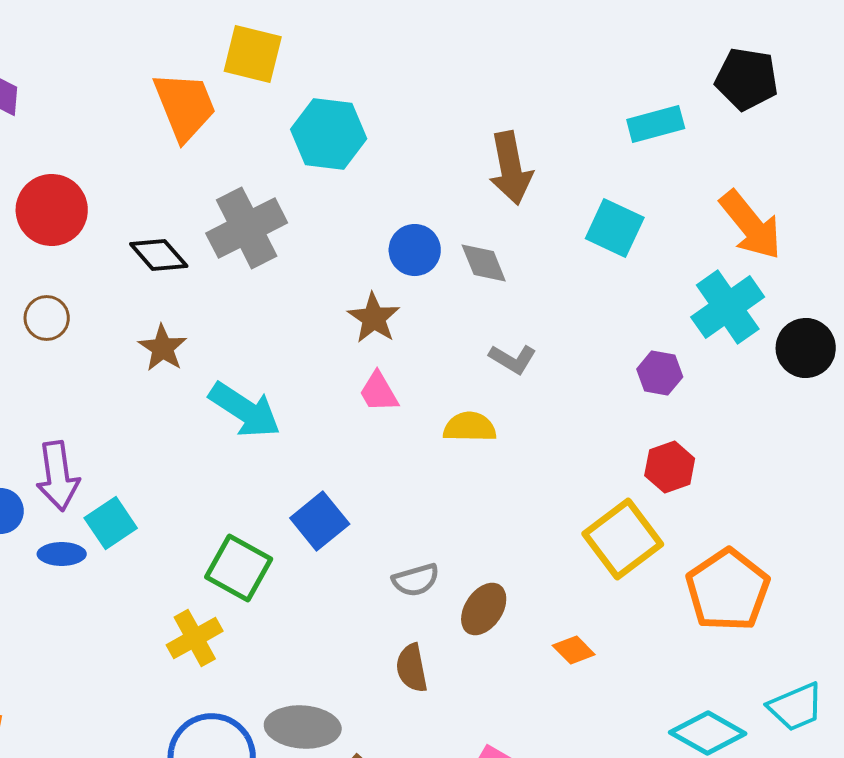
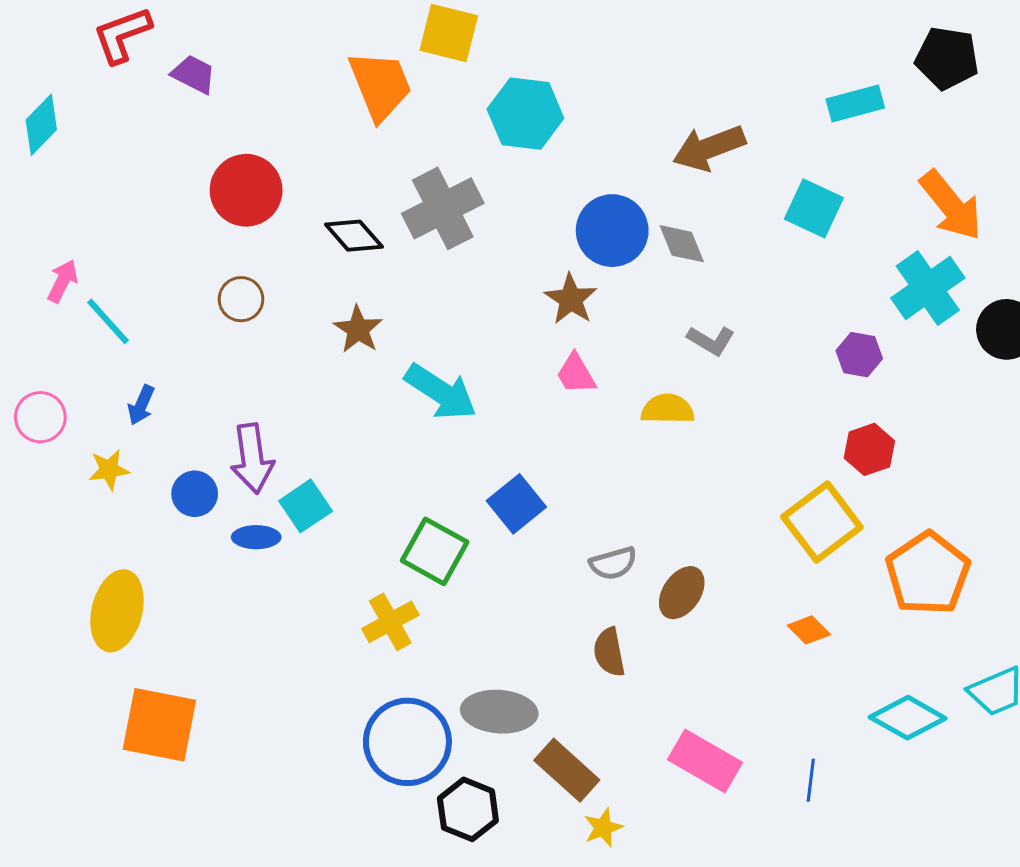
brown arrow: (511, 168) -> (709, 148), turned 80
blue circle: (415, 250) -> (612, 231), size x1.4
orange diamond: (574, 650) -> (809, 630), moved

